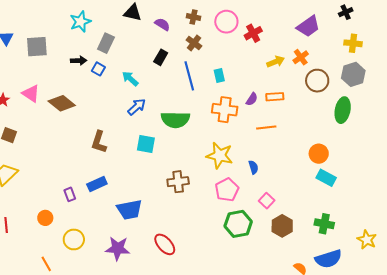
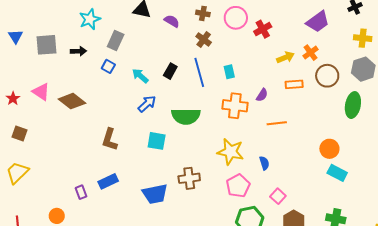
black rectangle: (161, 57) -> (170, 71), moved
black arrow: (79, 61) -> (78, 51), moved
orange rectangle: (275, 97) -> (294, 84), moved
blue trapezoid: (129, 210) -> (155, 194), moved

